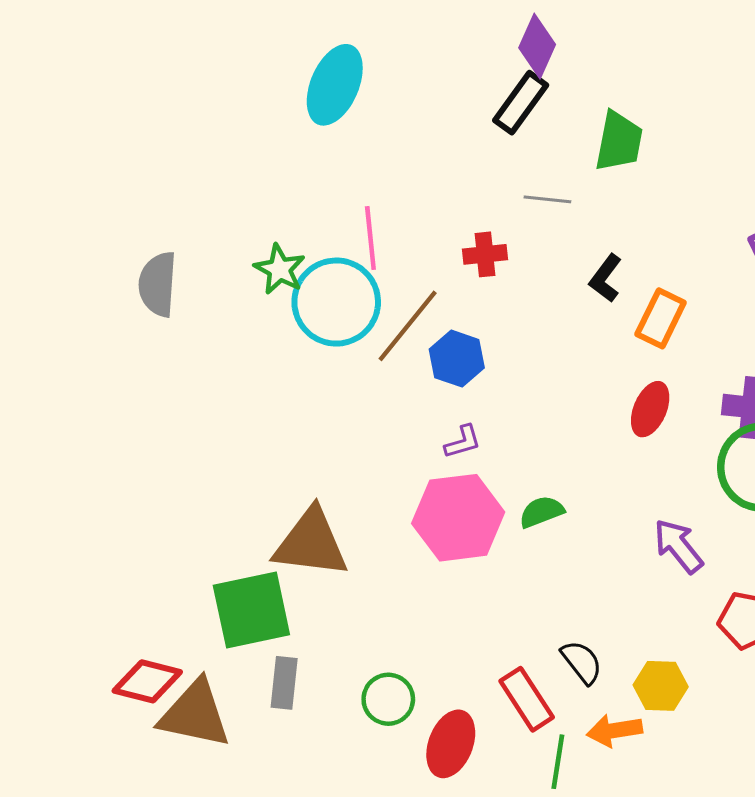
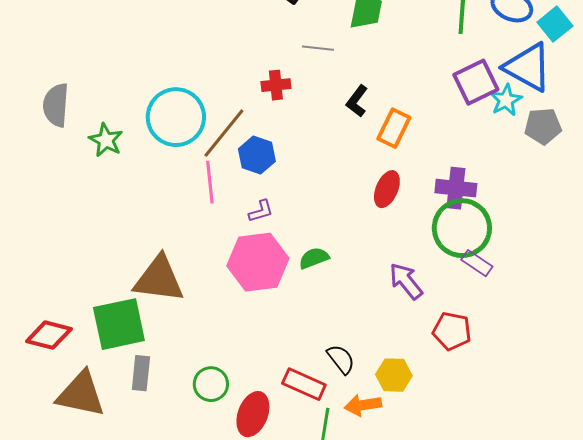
pink line: (370, 238) -> (210, 182), moved
green star: (280, 269) -> (106, 140), moved
red diamond: (147, 681) -> (49, 335), moved
red rectangle: (527, 699) -> (304, 384), turned -33

